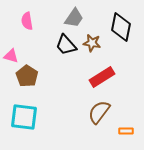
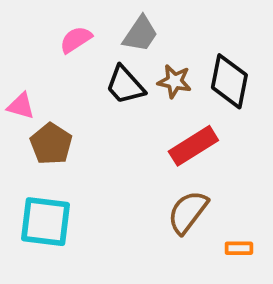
pink semicircle: (27, 21) -> (76, 40), moved, turned 66
black diamond: (121, 27) -> (229, 81), moved

